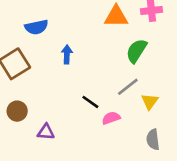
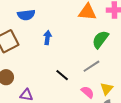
yellow triangle: (150, 101) -> (107, 89), moved
pink semicircle: (111, 118) -> (88, 92), moved, turned 56

